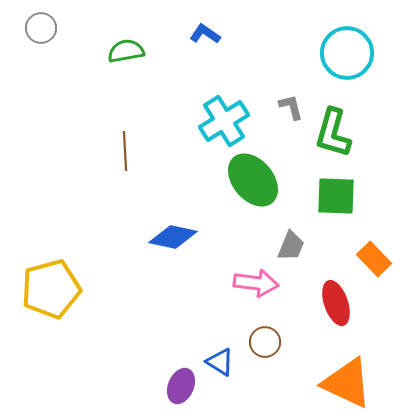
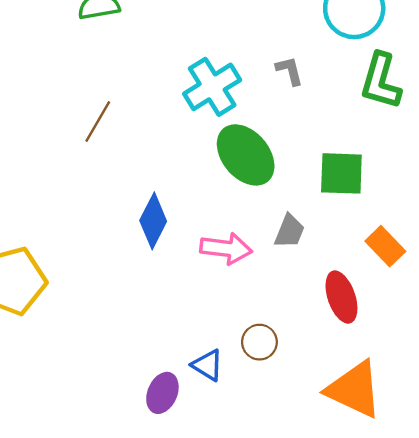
green L-shape: (333, 133) -> (381, 81), moved
brown line: (125, 151) -> (98, 121), turned 33
blue diamond: (173, 237) -> (153, 221), turned -75
pink arrow: (256, 283) -> (226, 249), moved

